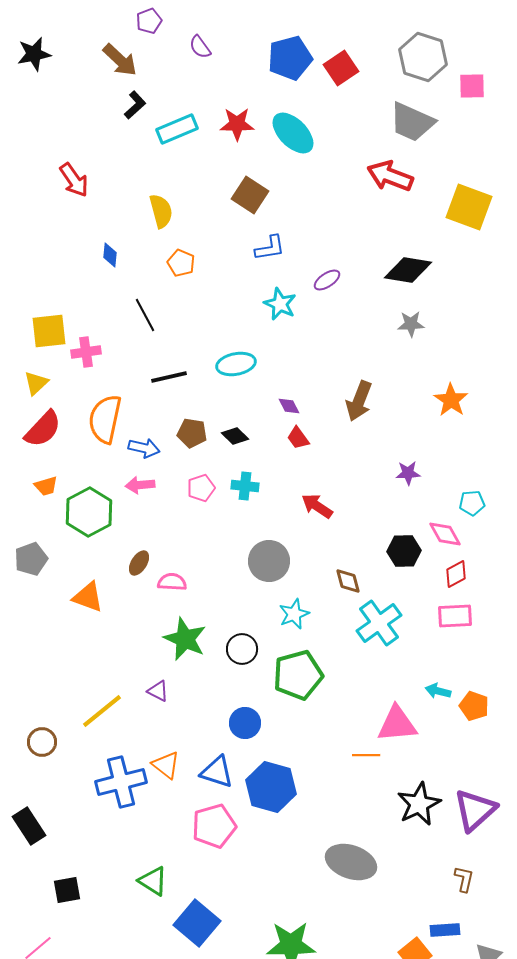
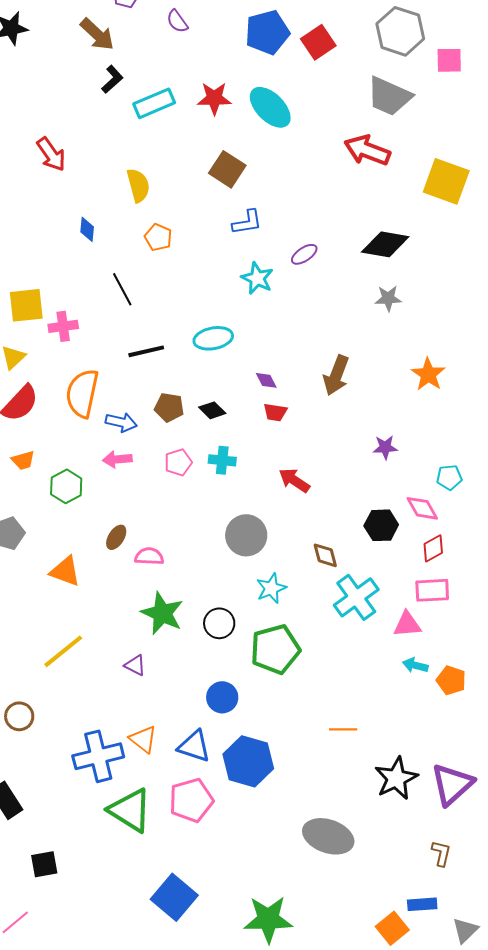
red trapezoid: (298, 438) -> (275, 412), turned -45
green hexagon: (89, 512) -> (66, 486), size x0.7
yellow line: (102, 711) -> (63, 651), moved
pink triangle: (397, 724) -> (407, 624), moved, size x0.7
green triangle: (153, 881) -> (130, 810), moved, size x1.5

